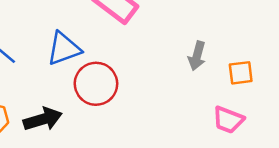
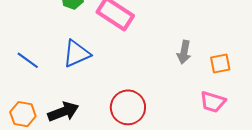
red circle: (96, 84) -> (128, 107), moved

